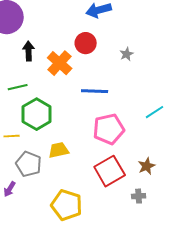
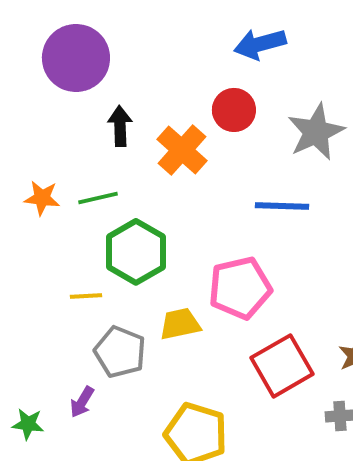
gray star: (127, 54) -> (316, 132), size x2.0
blue line: (95, 91) -> (282, 206), moved
pink pentagon: (109, 129) -> (240, 288), moved

